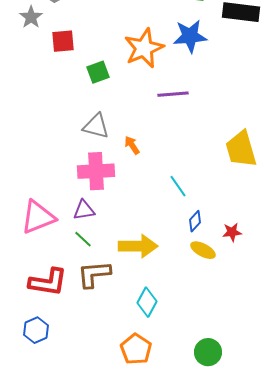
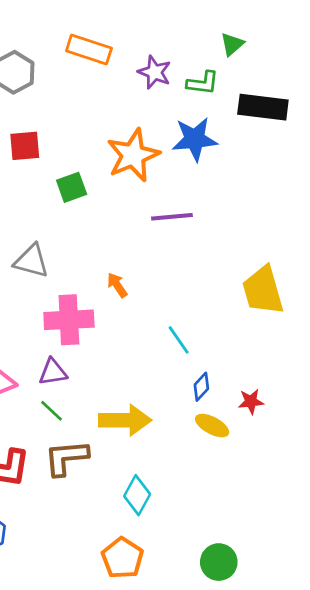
gray triangle: (96, 126) -> (31, 261), moved

